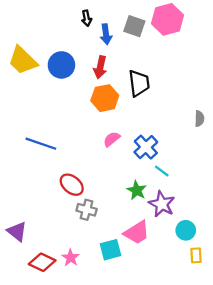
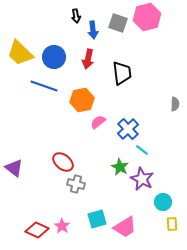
orange hexagon: (105, 98) -> (82, 100), moved
blue line: (41, 144) -> (44, 86), moved
purple triangle: (17, 231) -> (14, 168), moved
pink trapezoid: (137, 233) -> (125, 227), moved

